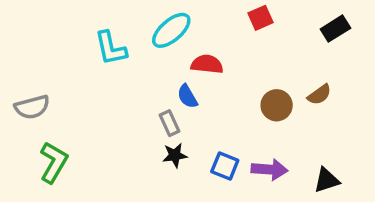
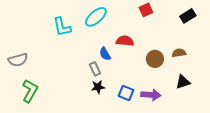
red semicircle: (207, 64) -> (125, 41), moved
brown semicircle: (319, 95) -> (179, 53), turned -152
black triangle: (327, 180) -> (183, 82), moved

